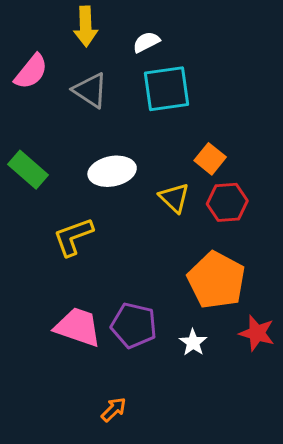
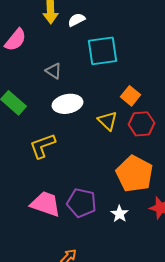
white semicircle: (146, 42) -> (76, 20), moved
gray triangle: (90, 90) -> (54, 71), moved, size x0.7

